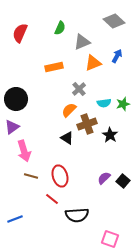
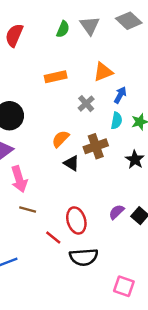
gray triangle: (82, 42) -> (90, 26), moved, turned -42
blue arrow: (117, 56) -> (120, 95), moved
cyan semicircle: (104, 103) -> (117, 121), turned -72
orange semicircle: (69, 110) -> (61, 139), moved
black star: (110, 135) -> (135, 160), moved
red ellipse: (60, 176) -> (76, 220), moved

